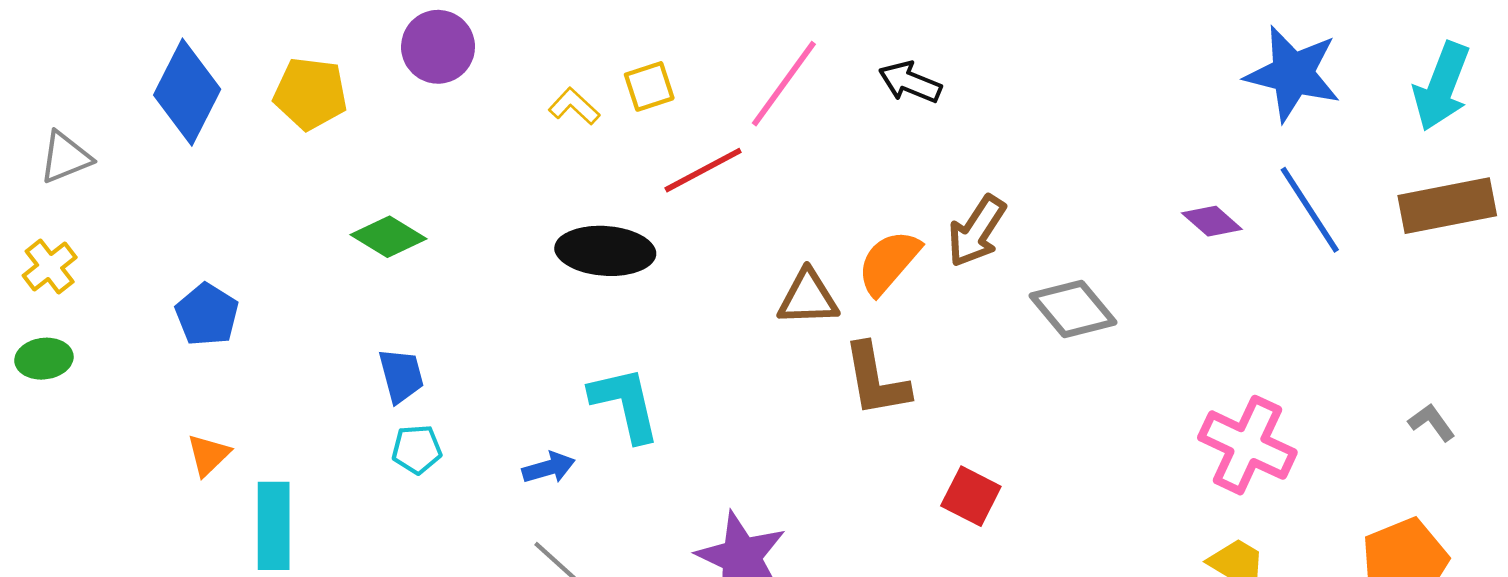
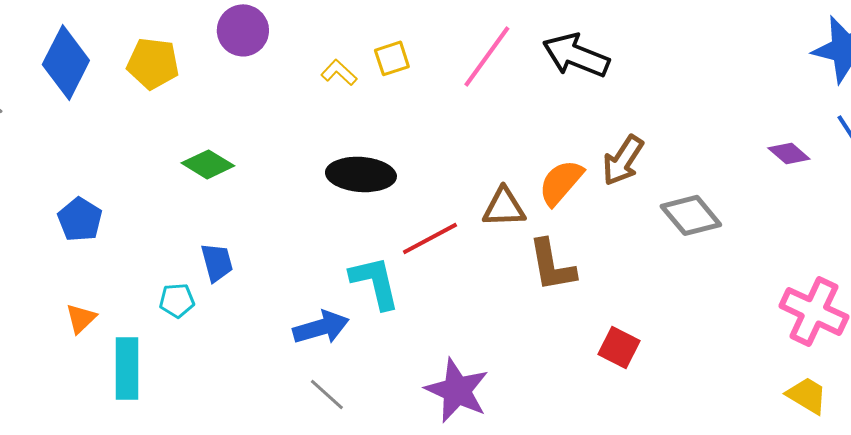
black arrow: (910, 82) -> (576, 55), size x1.5
red line: (703, 170) -> (430, 238), moved
cyan pentagon: (417, 449) -> (177, 300), moved
blue arrow: (549, 468) -> (321, 327), size x1.5

